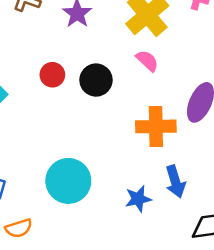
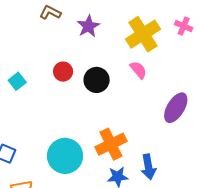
orange cross: (156, 126) -> (111, 144), moved, turned -32

